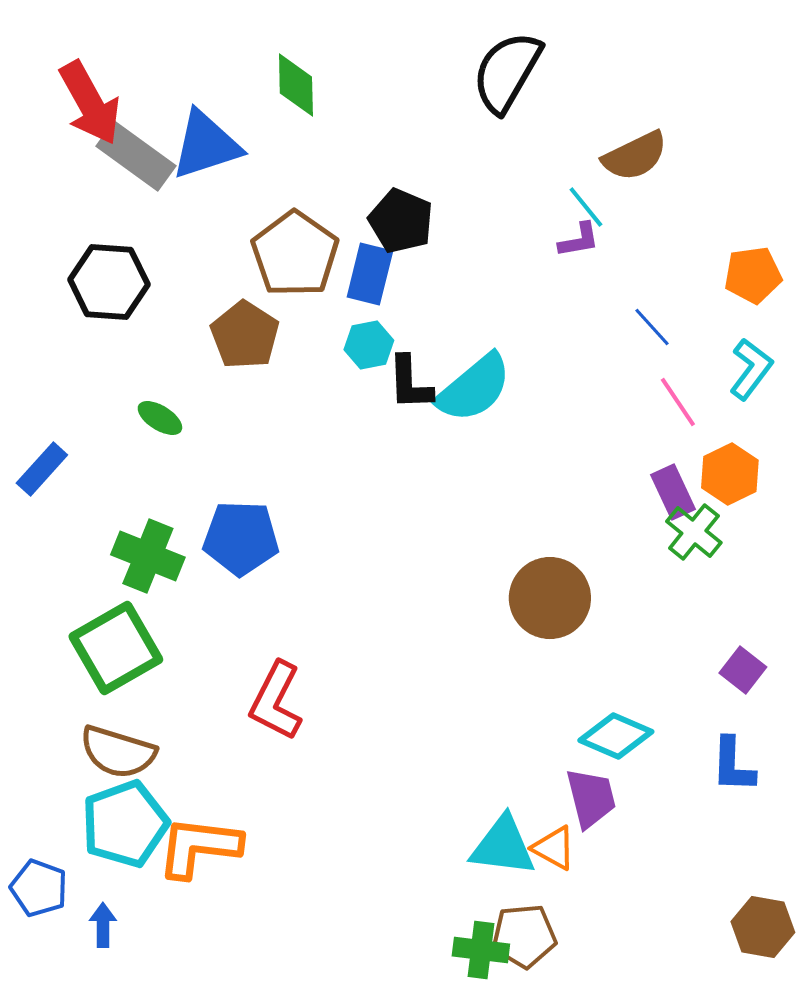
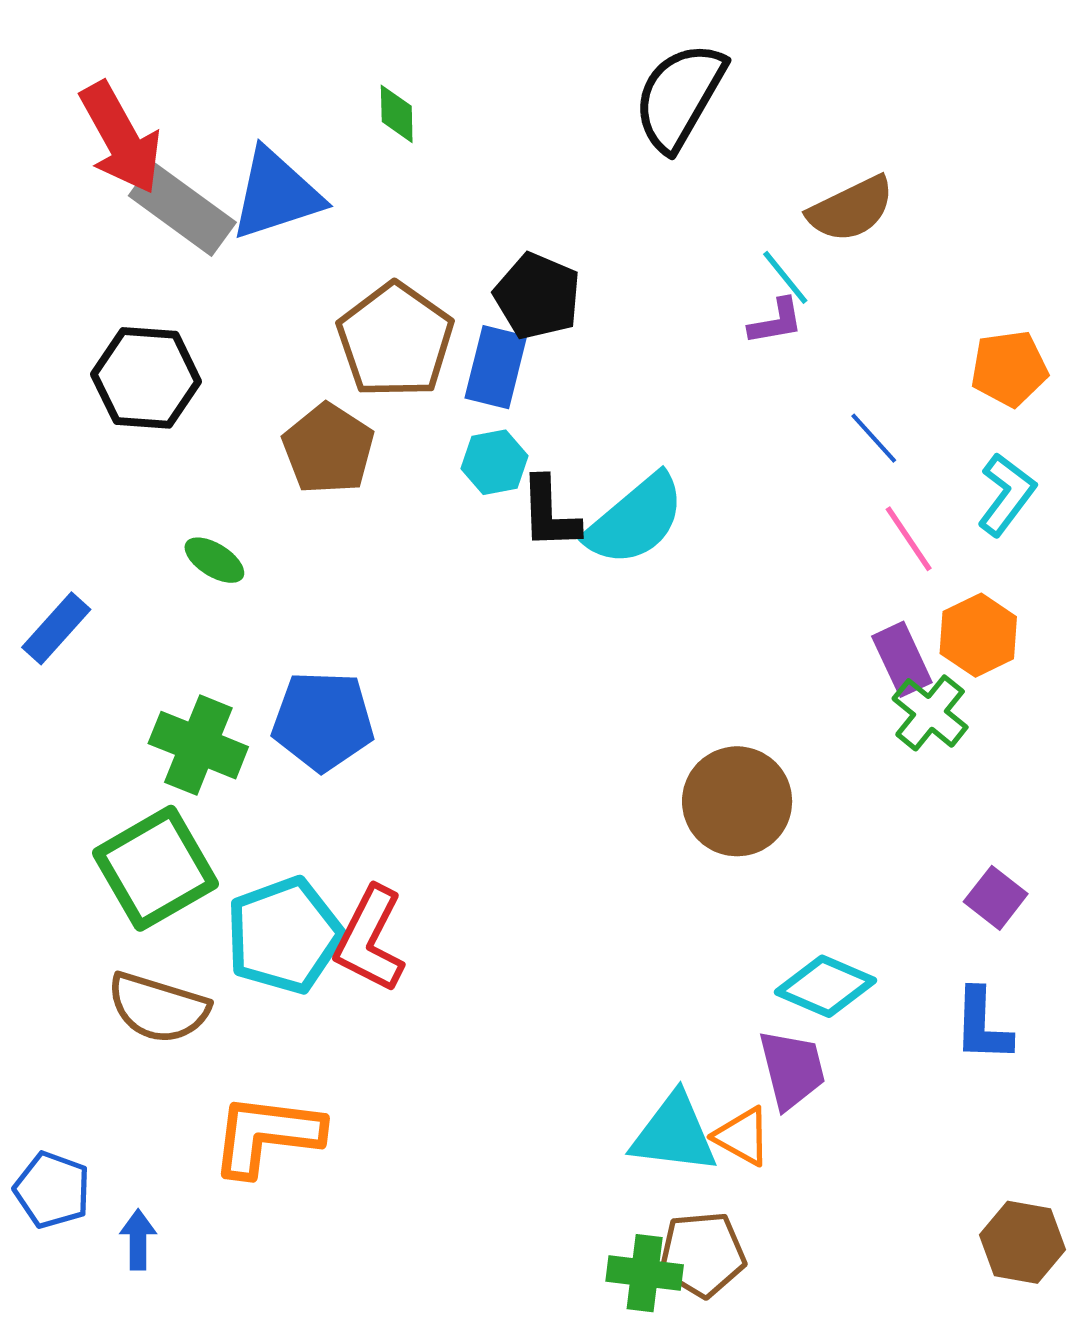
green diamond: (296, 85) -> (397, 114), size x0.7
cyan pentagon: (125, 824) -> (284, 935), moved

